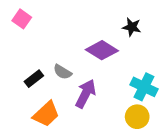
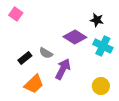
cyan cross: (144, 87) -> (103, 46), moved

